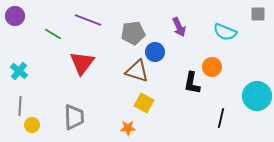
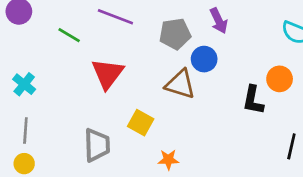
purple arrow: (179, 27) -> (219, 21), moved
yellow square: (144, 103) -> (141, 123), moved
yellow circle: (32, 125) -> (24, 164), moved

